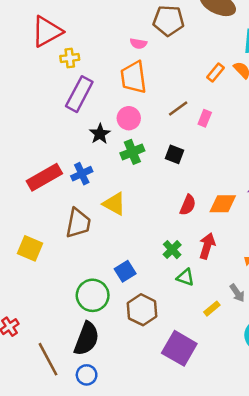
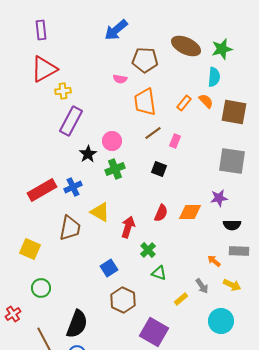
orange trapezoid: (134, 77) -> (145, 102), moved
black square: (175, 154) -> (159, 169), moved
red arrow: (207, 246) -> (128, 227), moved
green circle: (93, 295) -> (41, 288), moved, size x0.7

